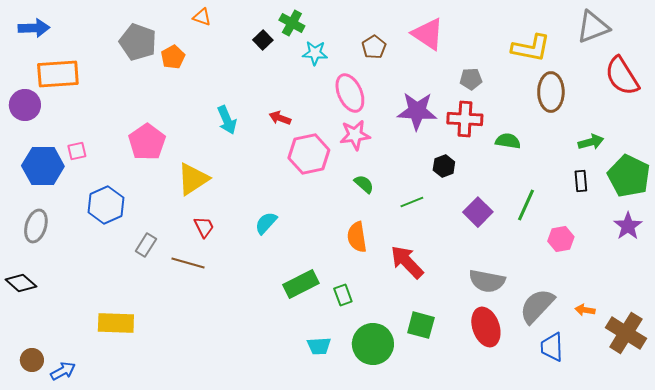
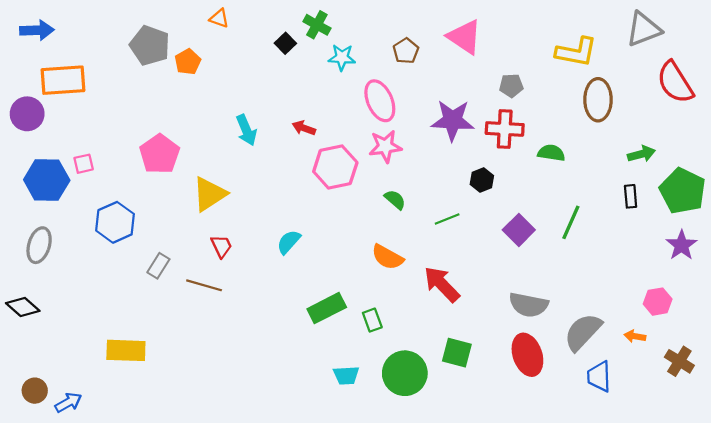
orange semicircle: (357, 237) -> (387, 257), turned -52
pink hexagon: (561, 239) -> (658, 302), moved
brown cross: (626, 333) -> (679, 361), size x0.7

